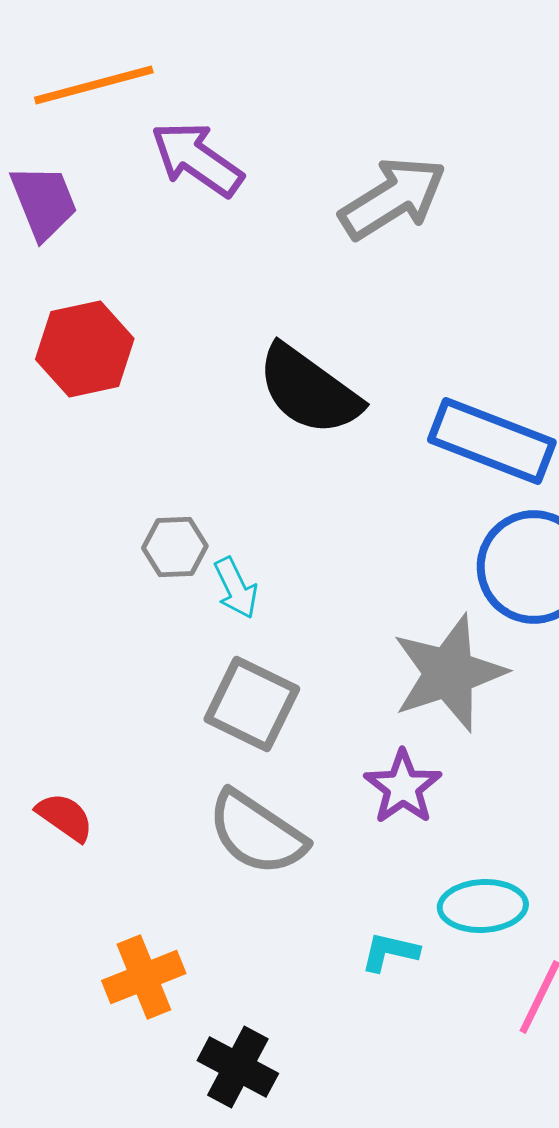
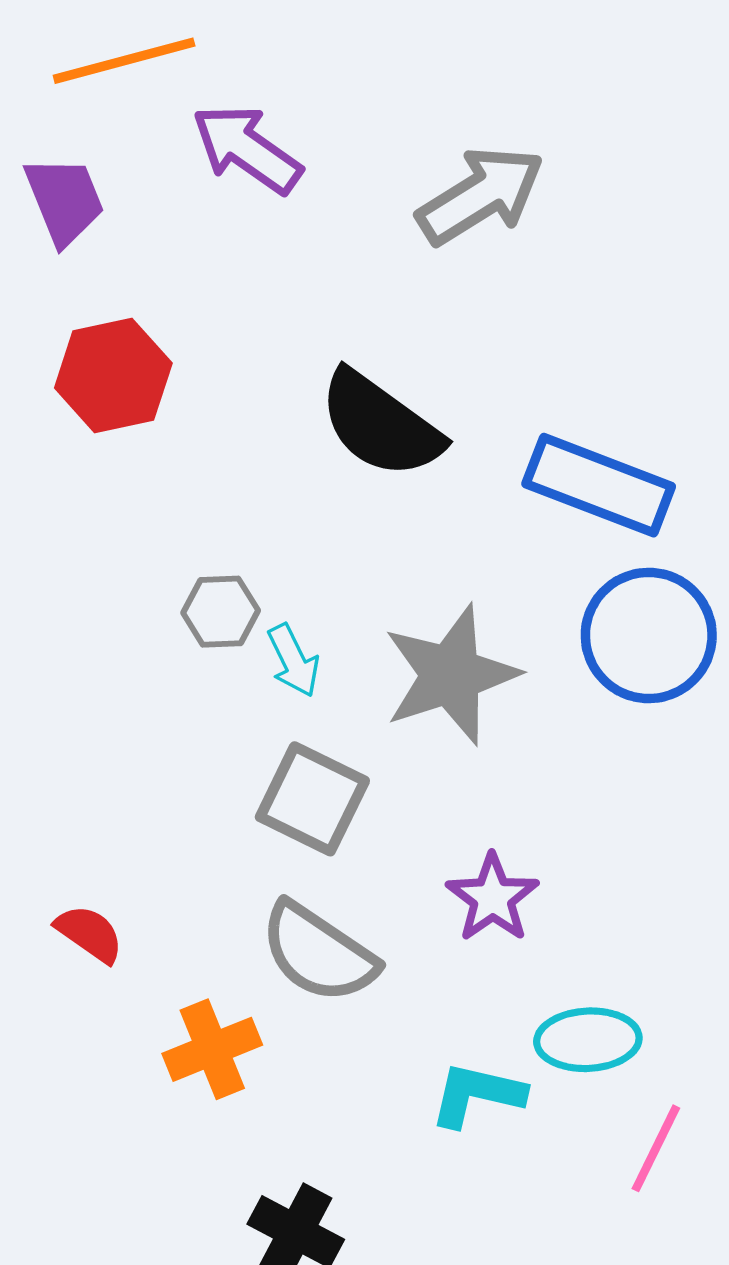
gray star: (449, 673) -> (451, 675), moved
cyan L-shape: (390, 952) -> (477, 1095), size x1.4
orange cross: (144, 977) -> (212, 1049), moved

